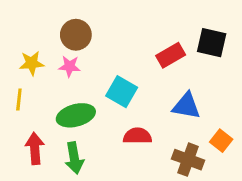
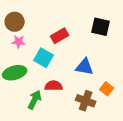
red rectangle: (171, 55) -> (60, 36), moved
pink star: (70, 66) -> (19, 42), moved
green arrow: (74, 158) -> (35, 100), moved, turned -144

